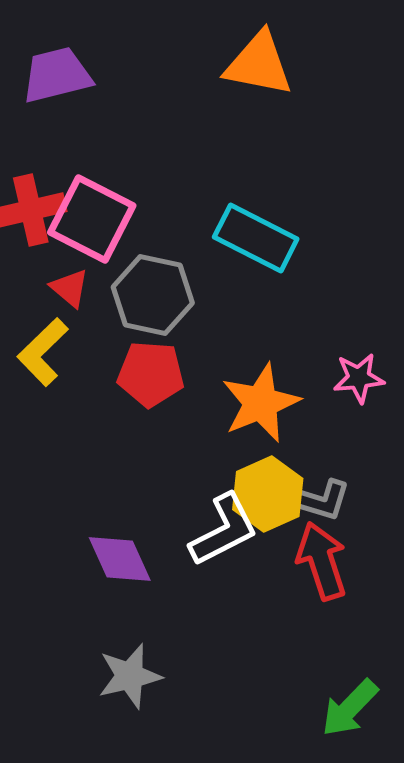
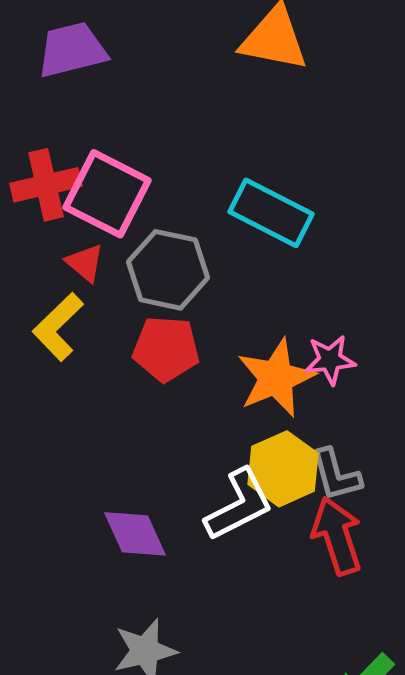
pink star: (359, 378) -> (330, 360), moved
gray L-shape: (321, 500) -> (336, 475), turned 58

